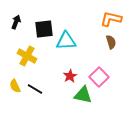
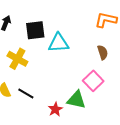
brown semicircle: (111, 42) -> (103, 52), moved
red star: (70, 76) -> (55, 109), moved

